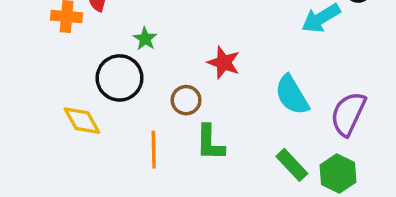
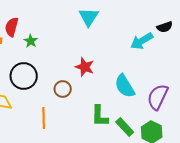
green star: (145, 39) -> (31, 41), moved
green L-shape: (210, 143) -> (100, 116), moved

